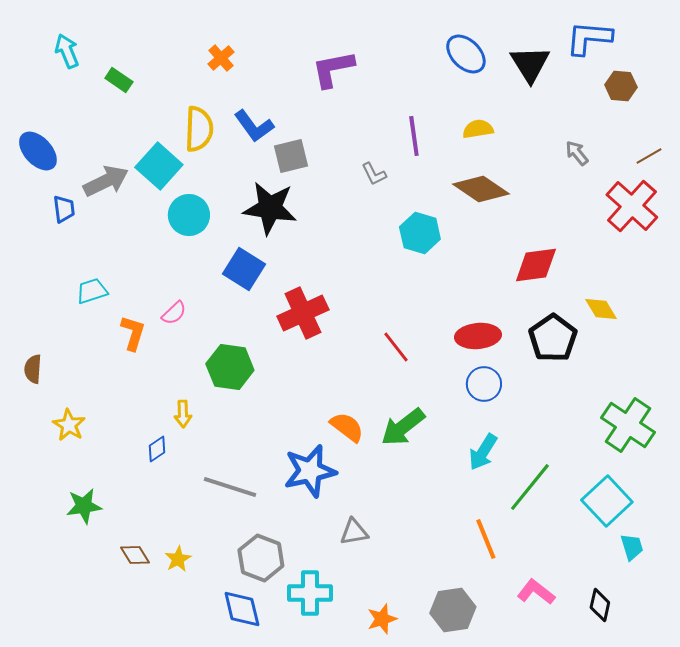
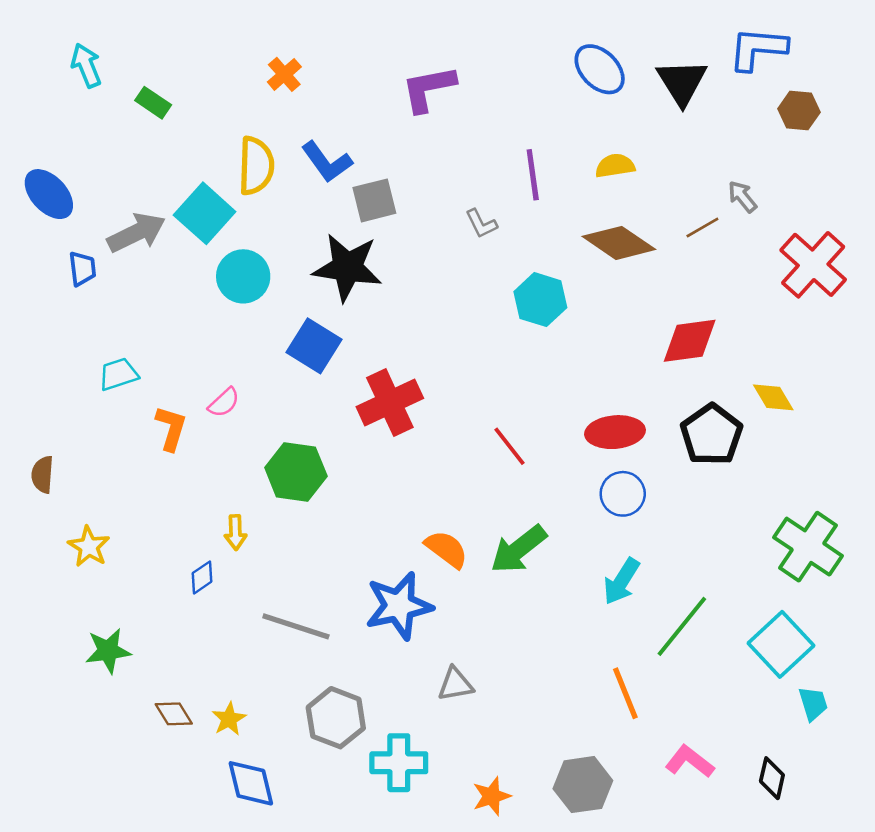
brown line: (649, 156) -> (702, 228), moved
blue diamond: (242, 609) -> (251, 783), moved

